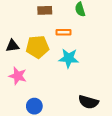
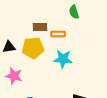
brown rectangle: (45, 10) -> (40, 27), moved

